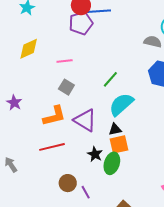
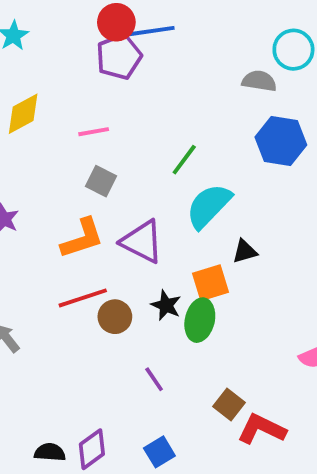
black triangle: (115, 129) -> (245, 251), moved
brown circle: (68, 183) -> (115, 317), moved

